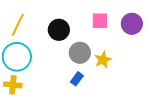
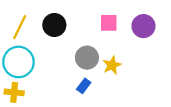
black circle: (59, 30) -> (54, 25), moved

